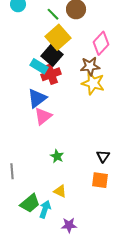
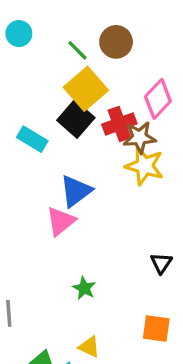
cyan rectangle: (39, 66) -> (32, 139), moved
red cross: (51, 74) -> (119, 124), moved
blue triangle: (37, 98) -> (76, 191), moved
black triangle: (103, 156) -> (161, 263), moved

